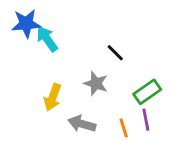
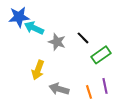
cyan arrow: (47, 39) -> (34, 28), turned -30
gray star: (96, 83) -> (57, 42), moved
green rectangle: (147, 92) -> (101, 55), moved

